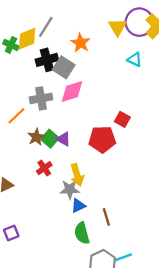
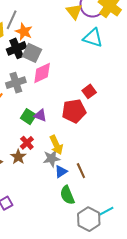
orange star: (81, 43) -> (24, 32), moved
cyan triangle: (135, 60) -> (93, 38), size x1.5
red square: (122, 119) -> (89, 91), turned 32
brown star: (36, 137) -> (18, 157), moved
brown line: (106, 217) -> (81, 171), moved

